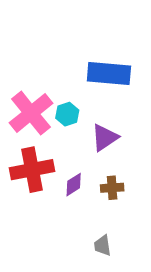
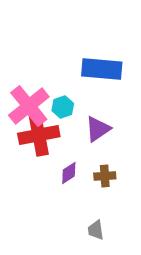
red cross: (32, 170) -> (39, 135), moved

